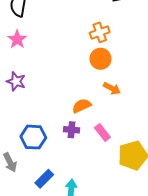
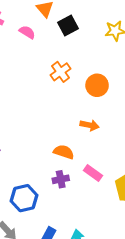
orange circle: (101, 59) -> (97, 85), moved
orange semicircle: (82, 106) -> (64, 152), turned 60

